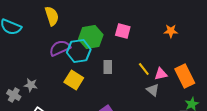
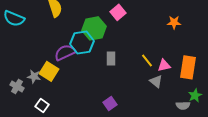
pink square: (123, 31) -> (118, 12), moved, turned 35
purple semicircle: (60, 48) -> (65, 52), moved
orange rectangle: (185, 76) -> (188, 67), turned 35
yellow square: (74, 80) -> (49, 71), moved

